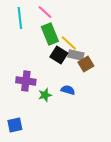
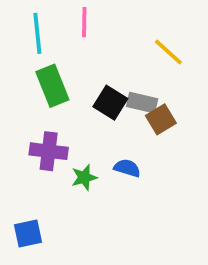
pink line: (45, 12) -> (84, 22), turned 49
green rectangle: (50, 34) -> (52, 86), moved
yellow line: (69, 43) -> (168, 52), moved

